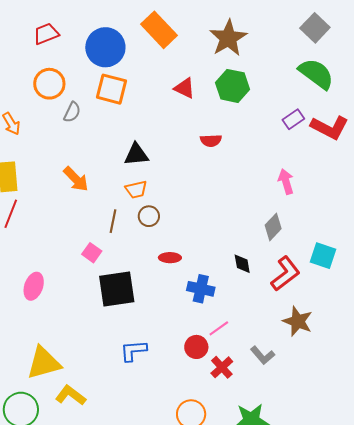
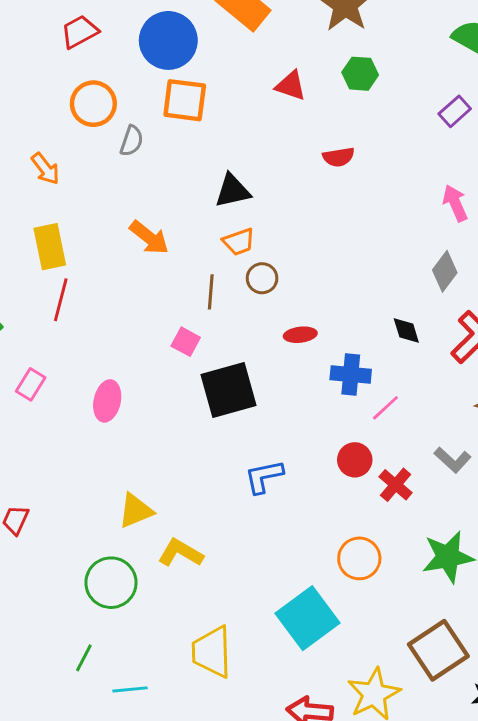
green hexagon: (232, 86) -> (360, 74), size x0.7
pink line: (219, 328) -> (385, 408), moved
yellow triangle: (44, 363) -> (136, 511), size x0.7

